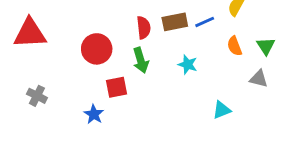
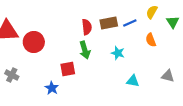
green triangle: (266, 46) -> (173, 22), moved
red circle: (97, 49) -> (34, 42), moved
gray triangle: (259, 79) -> (168, 76), moved
cyan triangle: (222, 110) -> (133, 81), moved, turned 32

